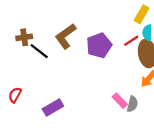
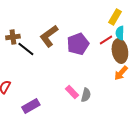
pink rectangle: (120, 101) -> (72, 92), moved
gray semicircle: (132, 104) -> (86, 95), moved
purple rectangle: (53, 108) -> (31, 106), moved

